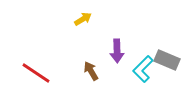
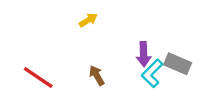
purple arrow: (117, 51) -> (144, 54), moved

